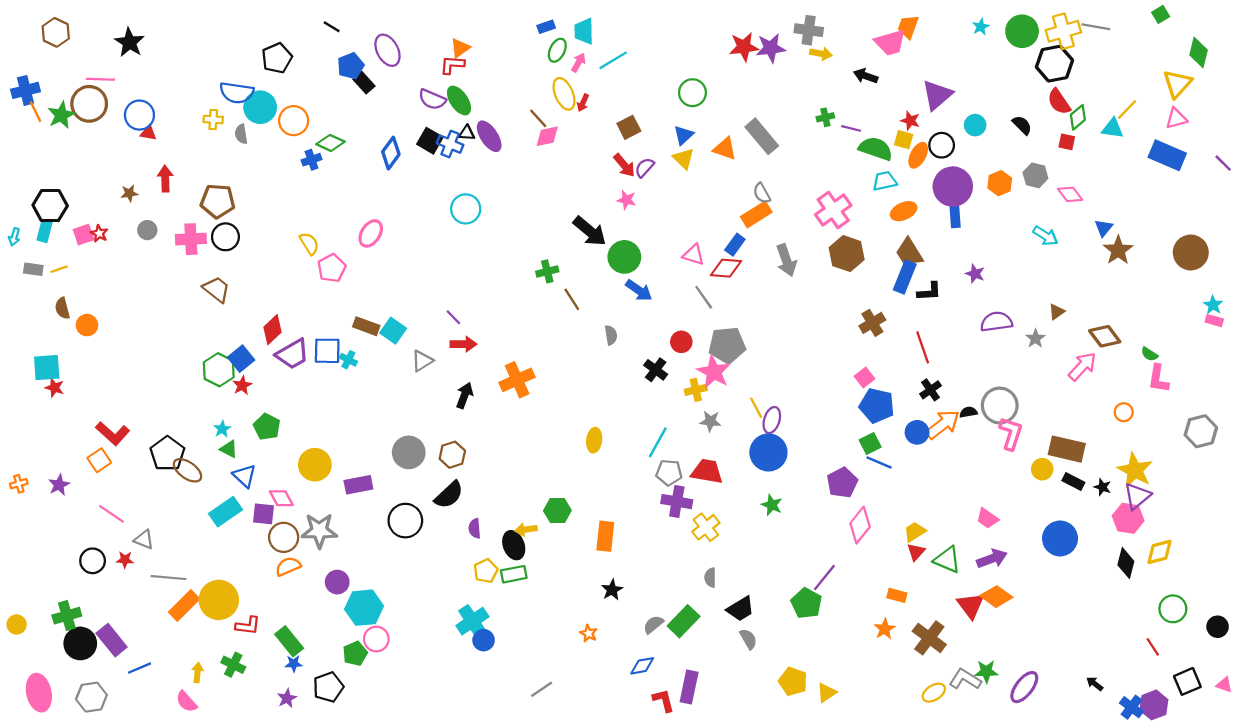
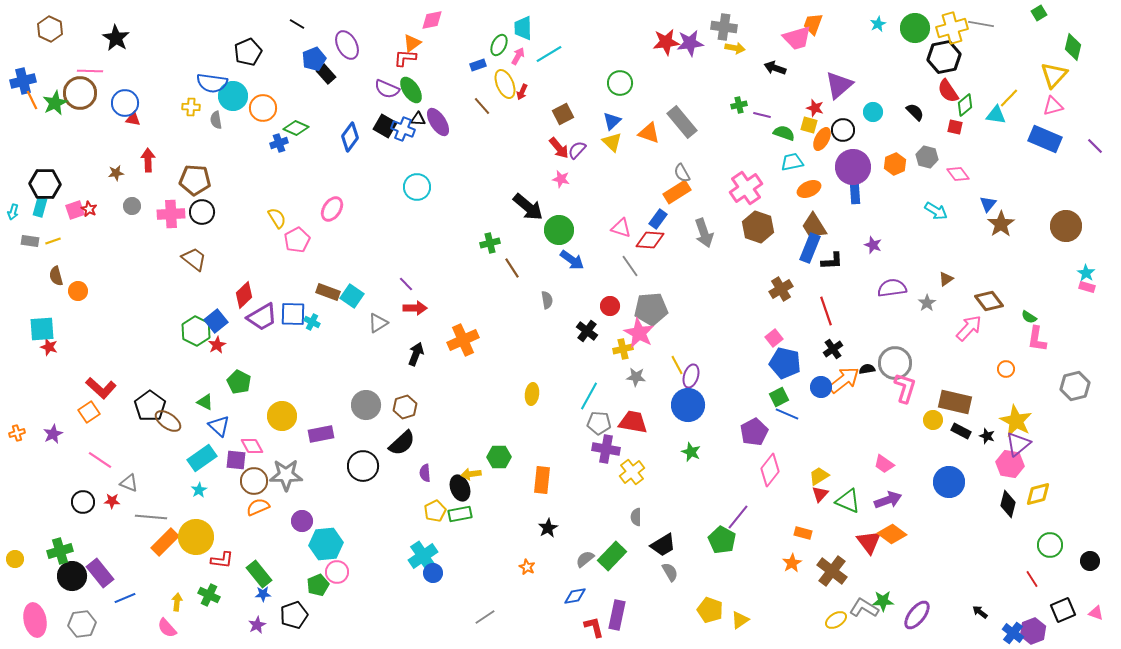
blue rectangle: (546, 27) -> (478, 65), moved
pink diamond: (547, 136) -> (432, 20), moved
green semicircle: (876, 149) -> (784, 133), size x0.7
cyan star: (222, 429) -> (199, 490), moved

